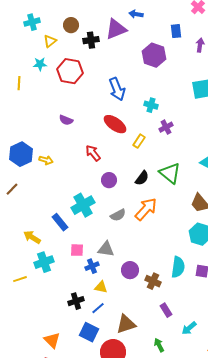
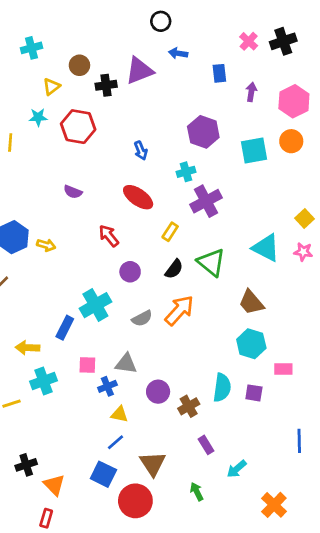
blue arrow: (136, 14) -> (178, 53), moved
cyan cross: (32, 22) -> (32, 48), moved
purple hexagon: (154, 55) -> (203, 132), moved
blue arrow: (117, 89) -> (141, 151), size x0.6
cyan cross: (151, 105) -> (186, 172), turned -32
purple cross: (166, 127) -> (206, 201), size x1.6
yellow rectangle: (139, 141) -> (170, 232), moved
blue rectangle: (60, 222) -> (65, 328), turned 66
yellow arrow: (32, 237) -> (28, 348), turned -30
brown cross: (153, 281) -> (189, 406), turned 35
black cross: (76, 301) -> (26, 465), moved
brown triangle: (126, 324) -> (153, 464), turned -45

